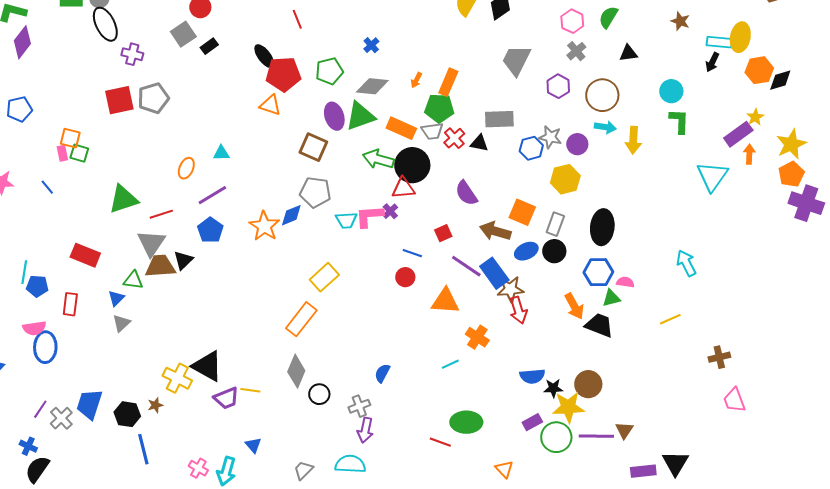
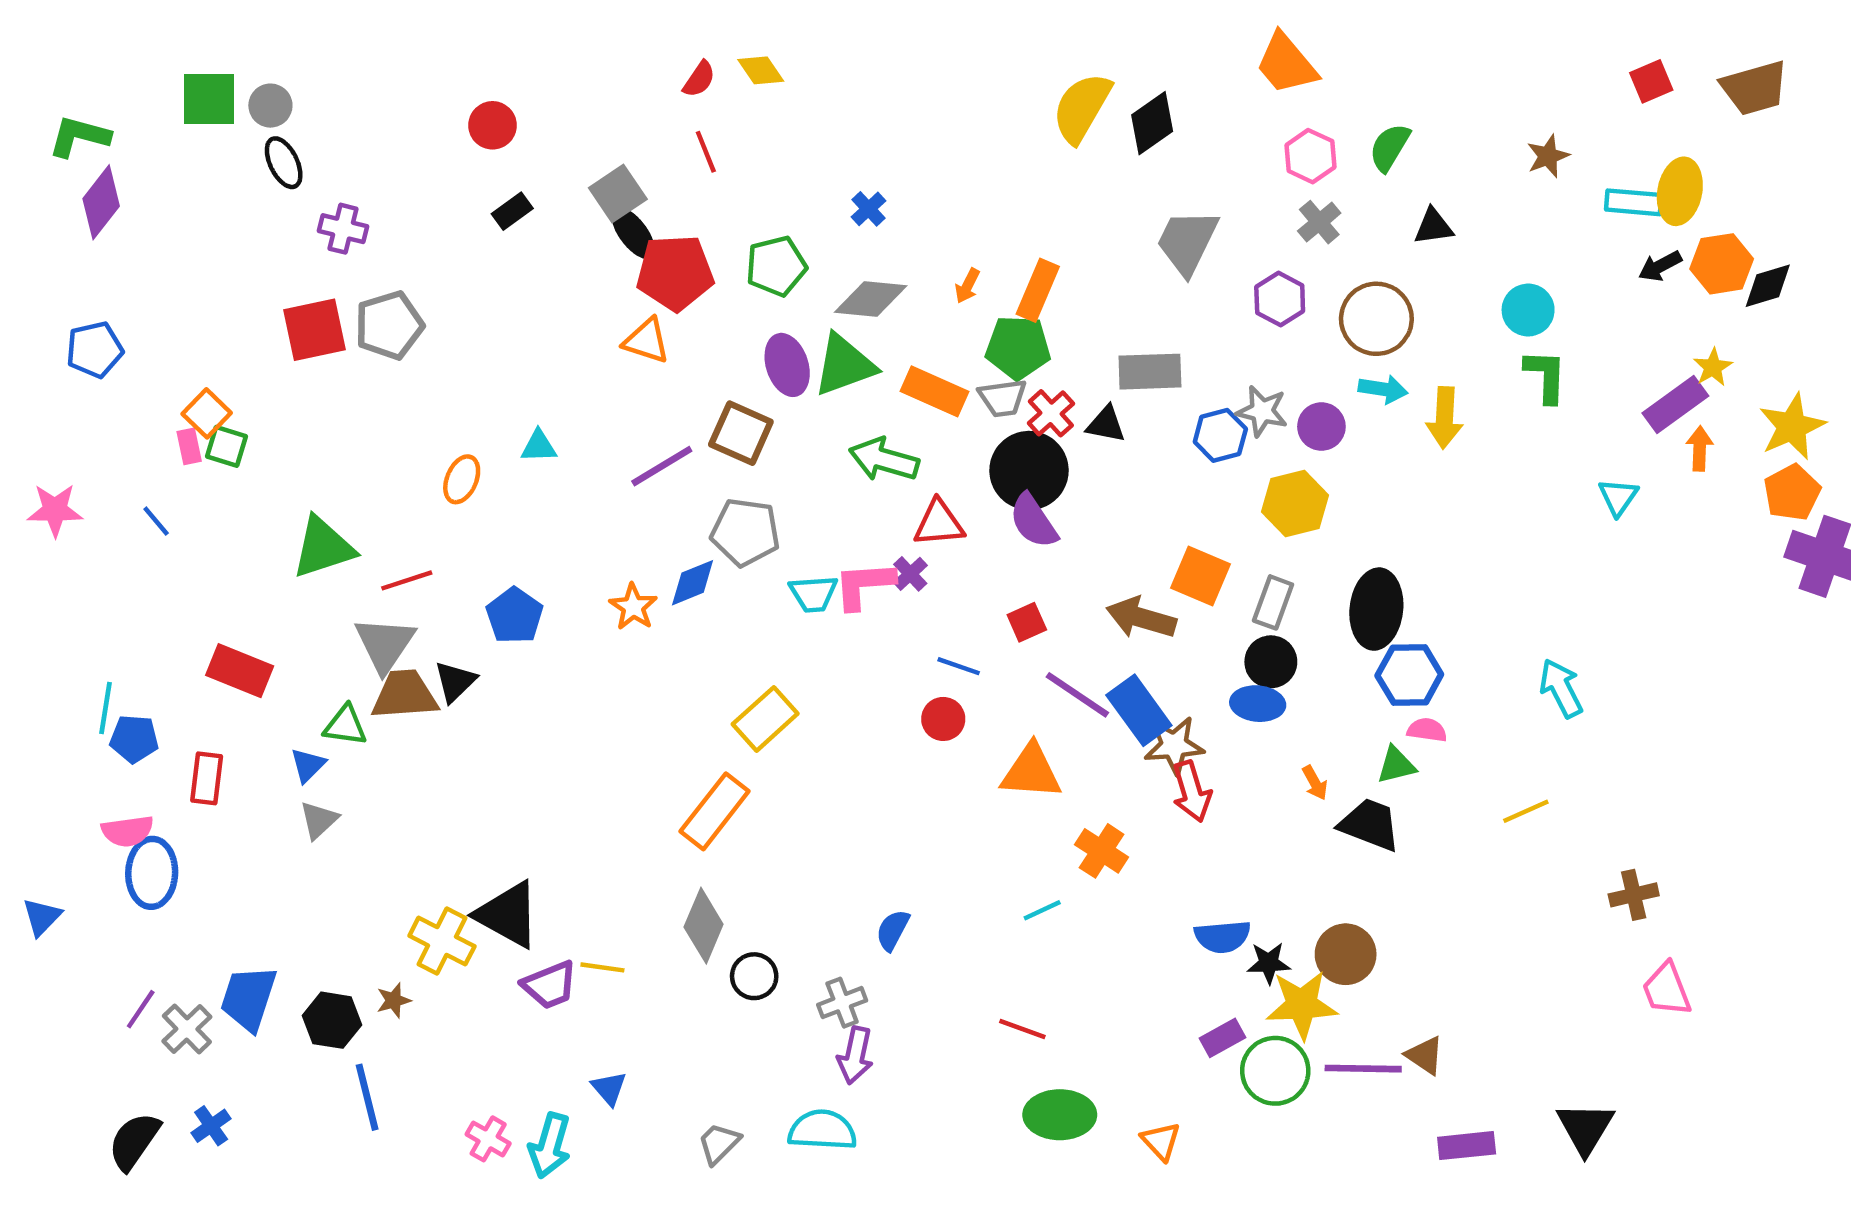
brown star: (680, 21) -> (1548, 156), turned 30
black ellipse: (105, 24) -> (284, 163), size x0.7
gray square: (183, 34) -> (618, 193), moved
black arrow: (712, 62) -> (1660, 266), moved, turned 36
orange square: (70, 138) -> (207, 413), turned 30
black circle: (412, 165) -> (1029, 471), moved
cyan triangle: (712, 176) -> (1618, 497), size x0.6
purple semicircle: (466, 193) -> (1033, 521), moved
purple line: (212, 195) -> (662, 466), moved
orange star: (264, 226) -> (633, 607), size x0.7
blue ellipse: (526, 251) -> (1258, 704), moved, turned 30
blue hexagon: (598, 272) -> (1409, 675), moved
orange arrow: (574, 306) -> (1315, 783), size x0.6
green ellipse: (466, 422) -> (1060, 1115), moved
brown triangle: (624, 430) -> (1425, 1055), turned -30
red line: (440, 442) -> (1022, 1029), moved
blue cross: (28, 446) -> (211, 1126), moved, turned 30
black triangle: (675, 463) -> (1585, 1128), moved

